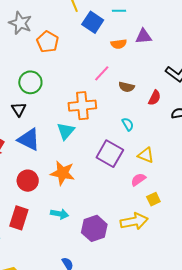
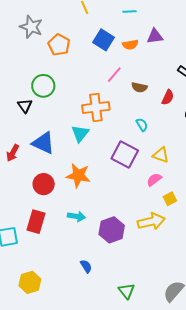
blue square: (93, 22) -> (104, 40), moved
black triangle: (19, 109) -> (25, 106), moved

